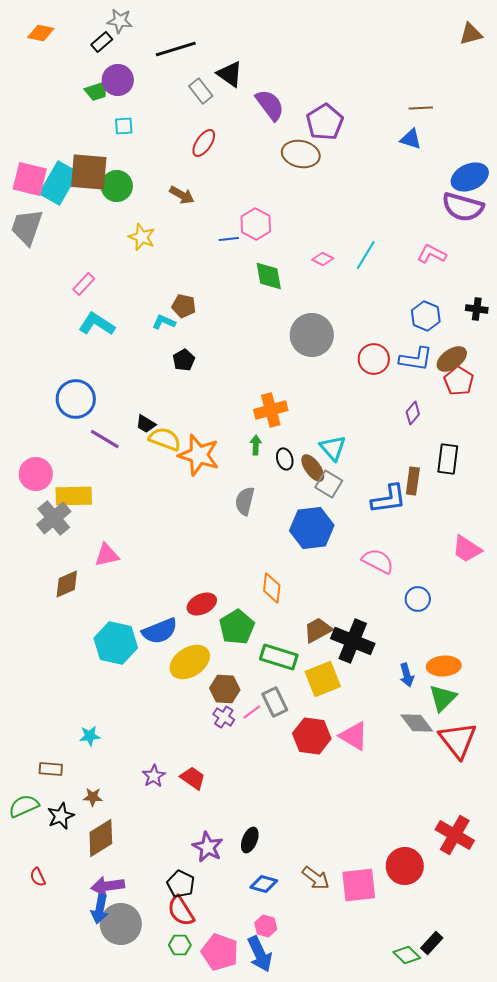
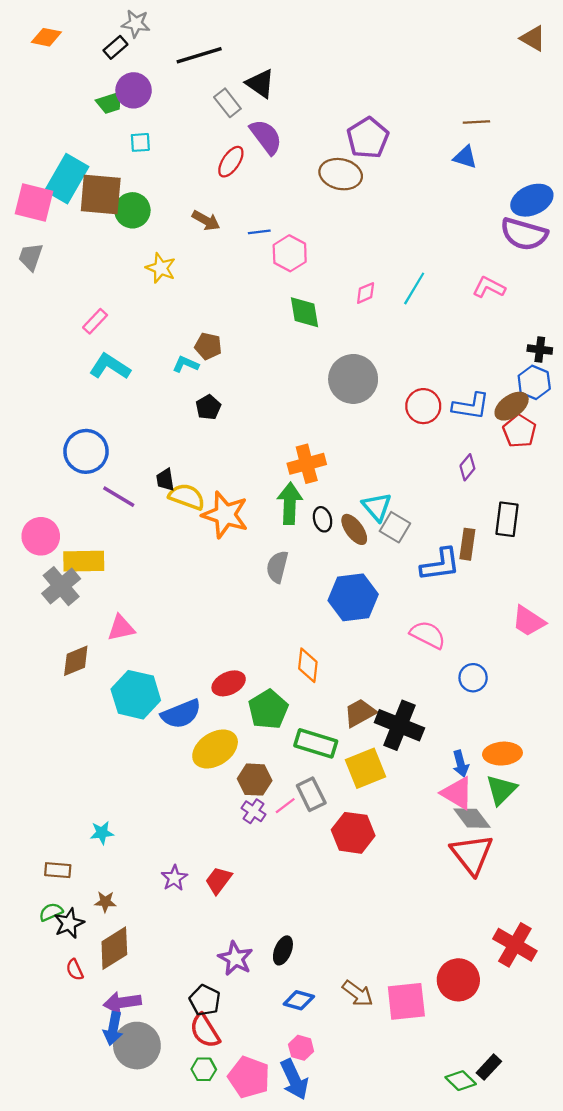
brown triangle: (471, 34) -> (533, 38), turned 45
purple semicircle: (270, 105) -> (266, 137), moved
cyan rectangle: (59, 183) -> (67, 179), moved
gray trapezoid: (27, 227) -> (31, 257), size x0.7
blue line: (229, 239) -> (259, 232), moved
pink diamond: (323, 259) -> (366, 293), turned -50
blue hexagon: (426, 316) -> (534, 382), moved
black trapezoid: (146, 424) -> (165, 480), turned 50
green arrow: (256, 445) -> (290, 503), size x1.8
gray square: (329, 484) -> (395, 527), moved
cyan hexagon: (116, 643) -> (136, 695), moved
pink triangle: (354, 736) -> (457, 793), moved
red triangle: (458, 740) -> (472, 854), moved
red trapezoid: (193, 778) -> (218, 880), turned -88
green semicircle: (24, 806) -> (51, 912), moved, size x0.7
red semicircle: (38, 877) -> (75, 970), moved

